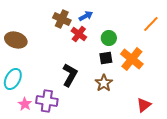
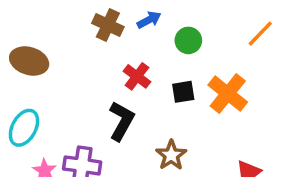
red cross: (79, 34) -> (137, 76), moved
green circle: (109, 38) -> (188, 40), moved
brown star: (104, 83) -> (171, 155), moved

